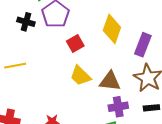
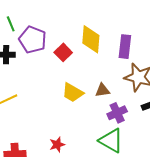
red square: (75, 44) -> (63, 52), moved
brown triangle: (110, 81) -> (103, 90), size x0.7

